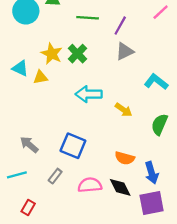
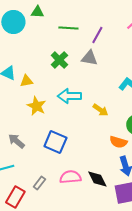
gray triangle: (125, 51) -> (89, 58), moved, turned 36
yellow star: (52, 54) -> (36, 106), moved
orange semicircle: (125, 158) -> (118, 142), moved
gray rectangle: (55, 176) -> (39, 183), moved
red rectangle: (28, 208) -> (15, 197), size x1.5

